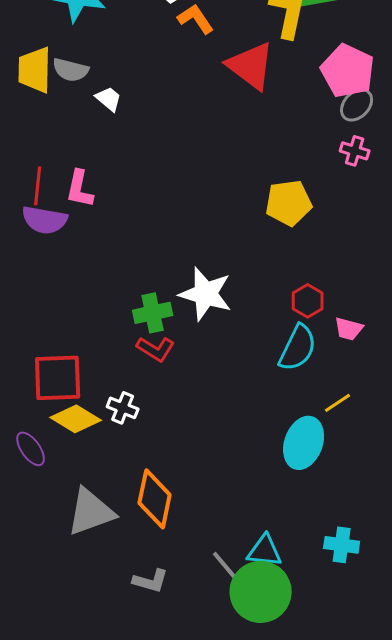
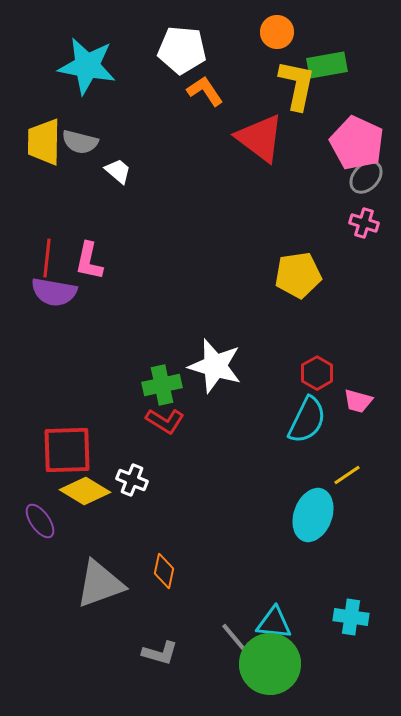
orange diamond: (155, 499) -> (164, 571), size x0.6

